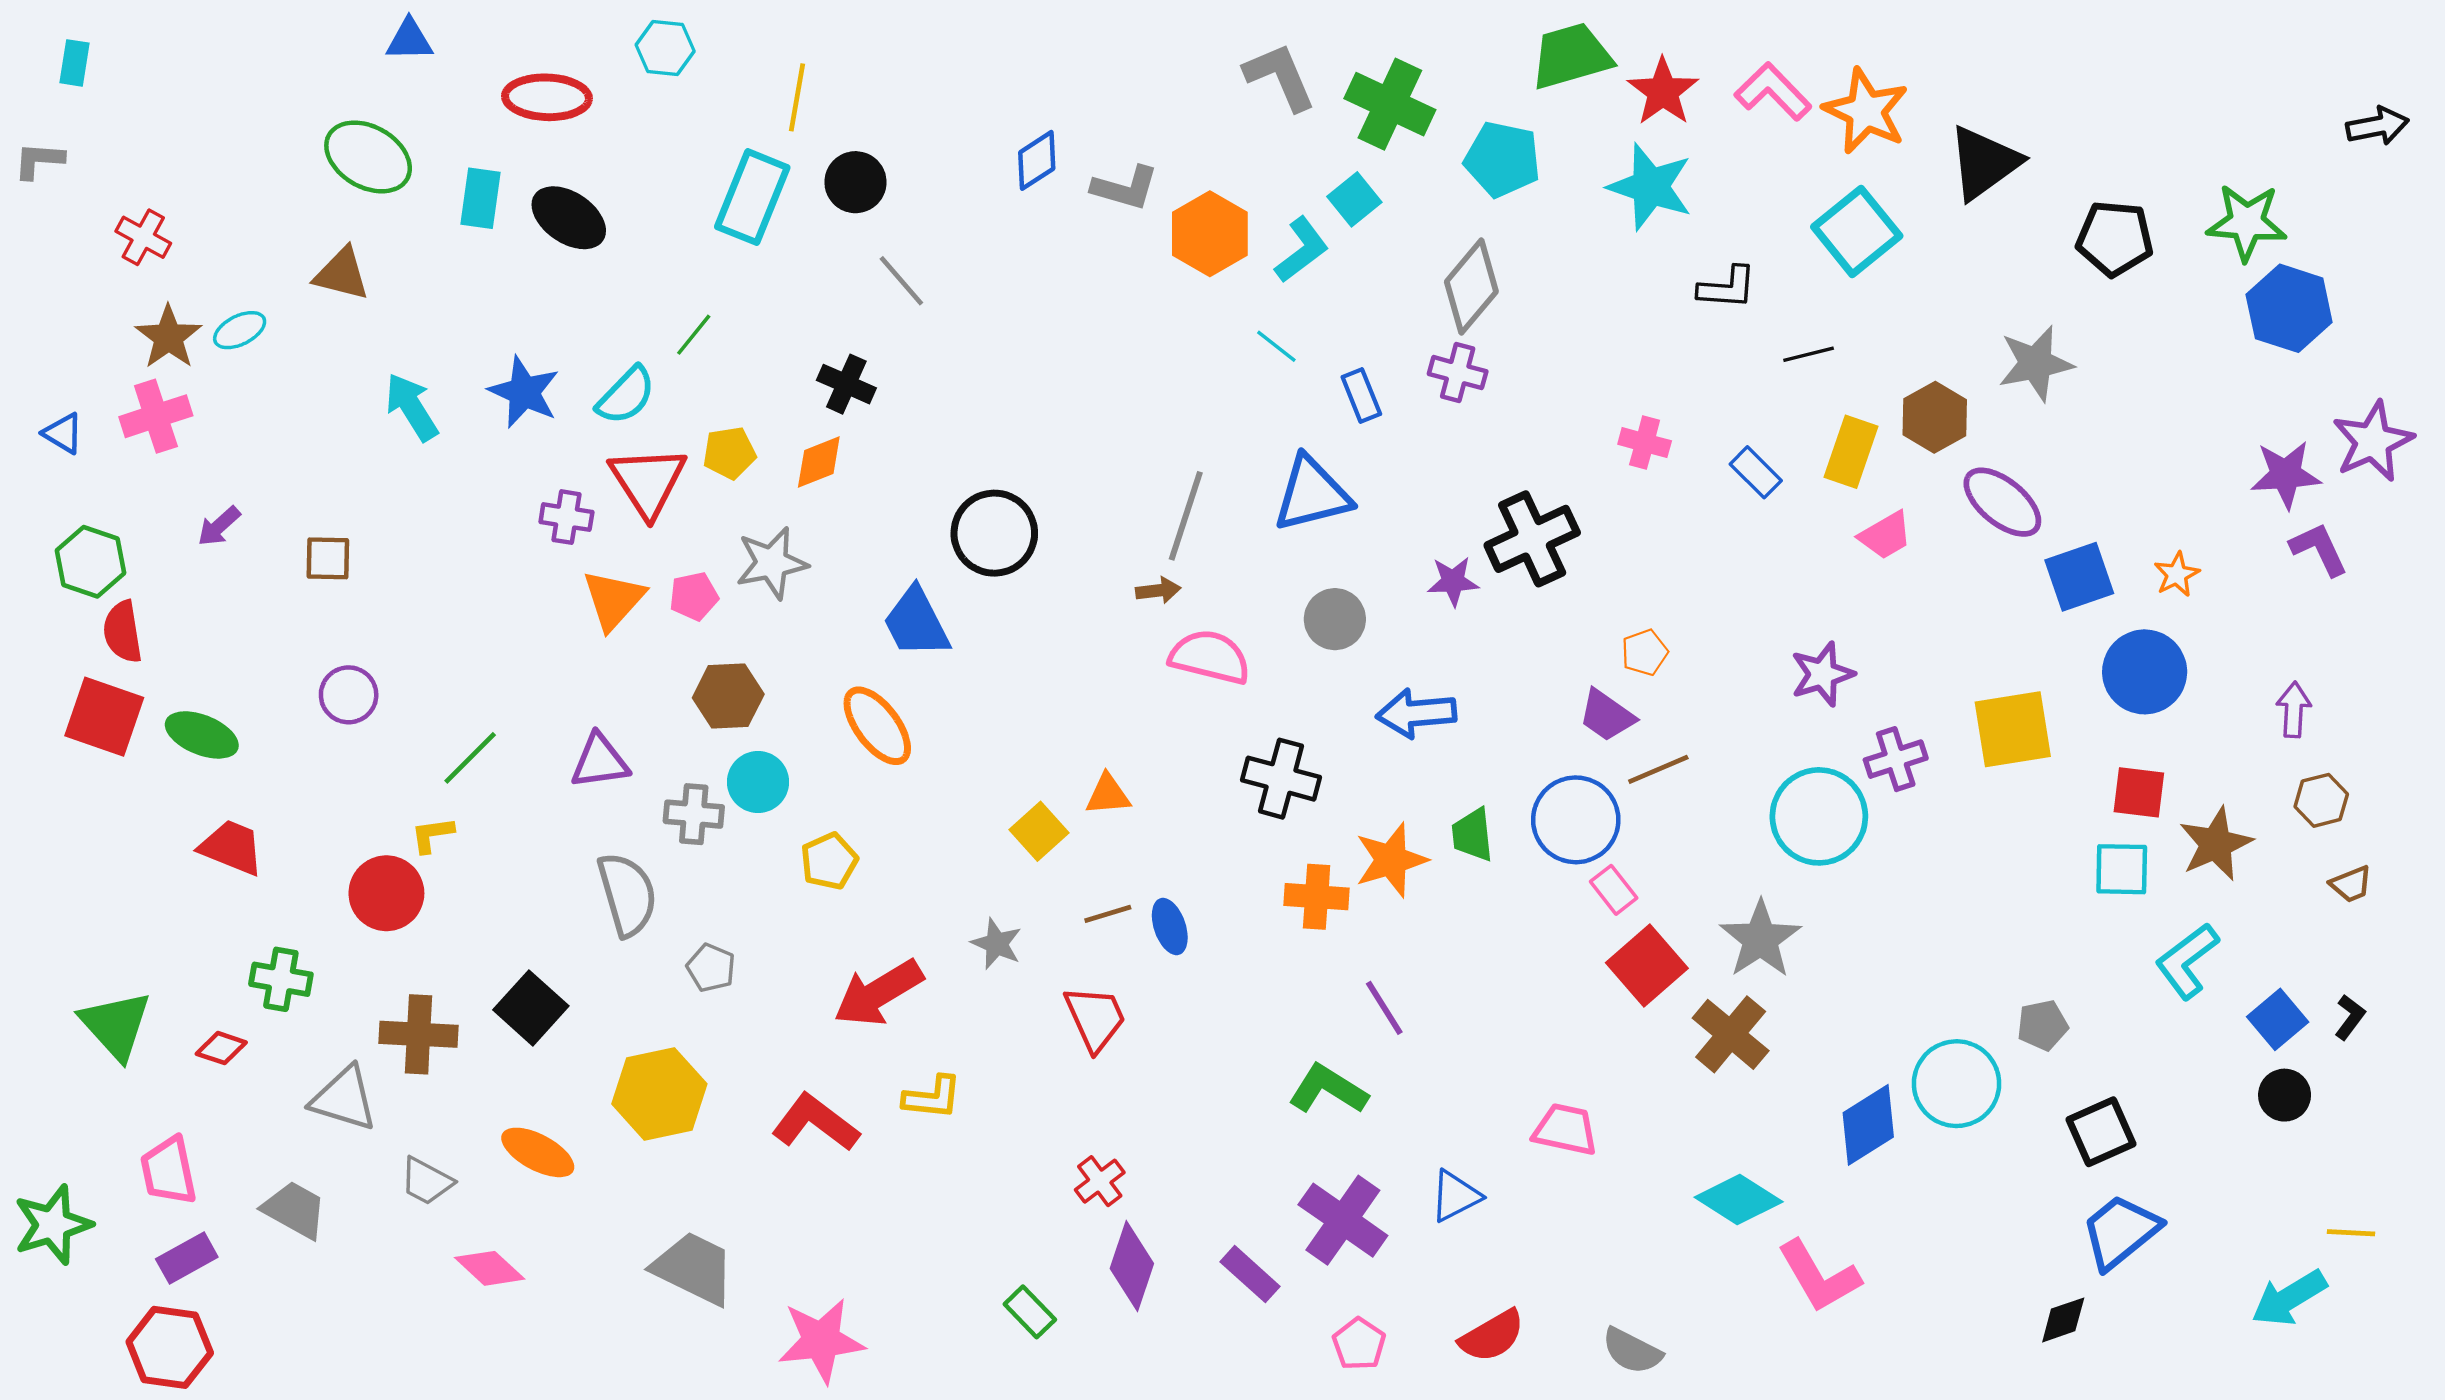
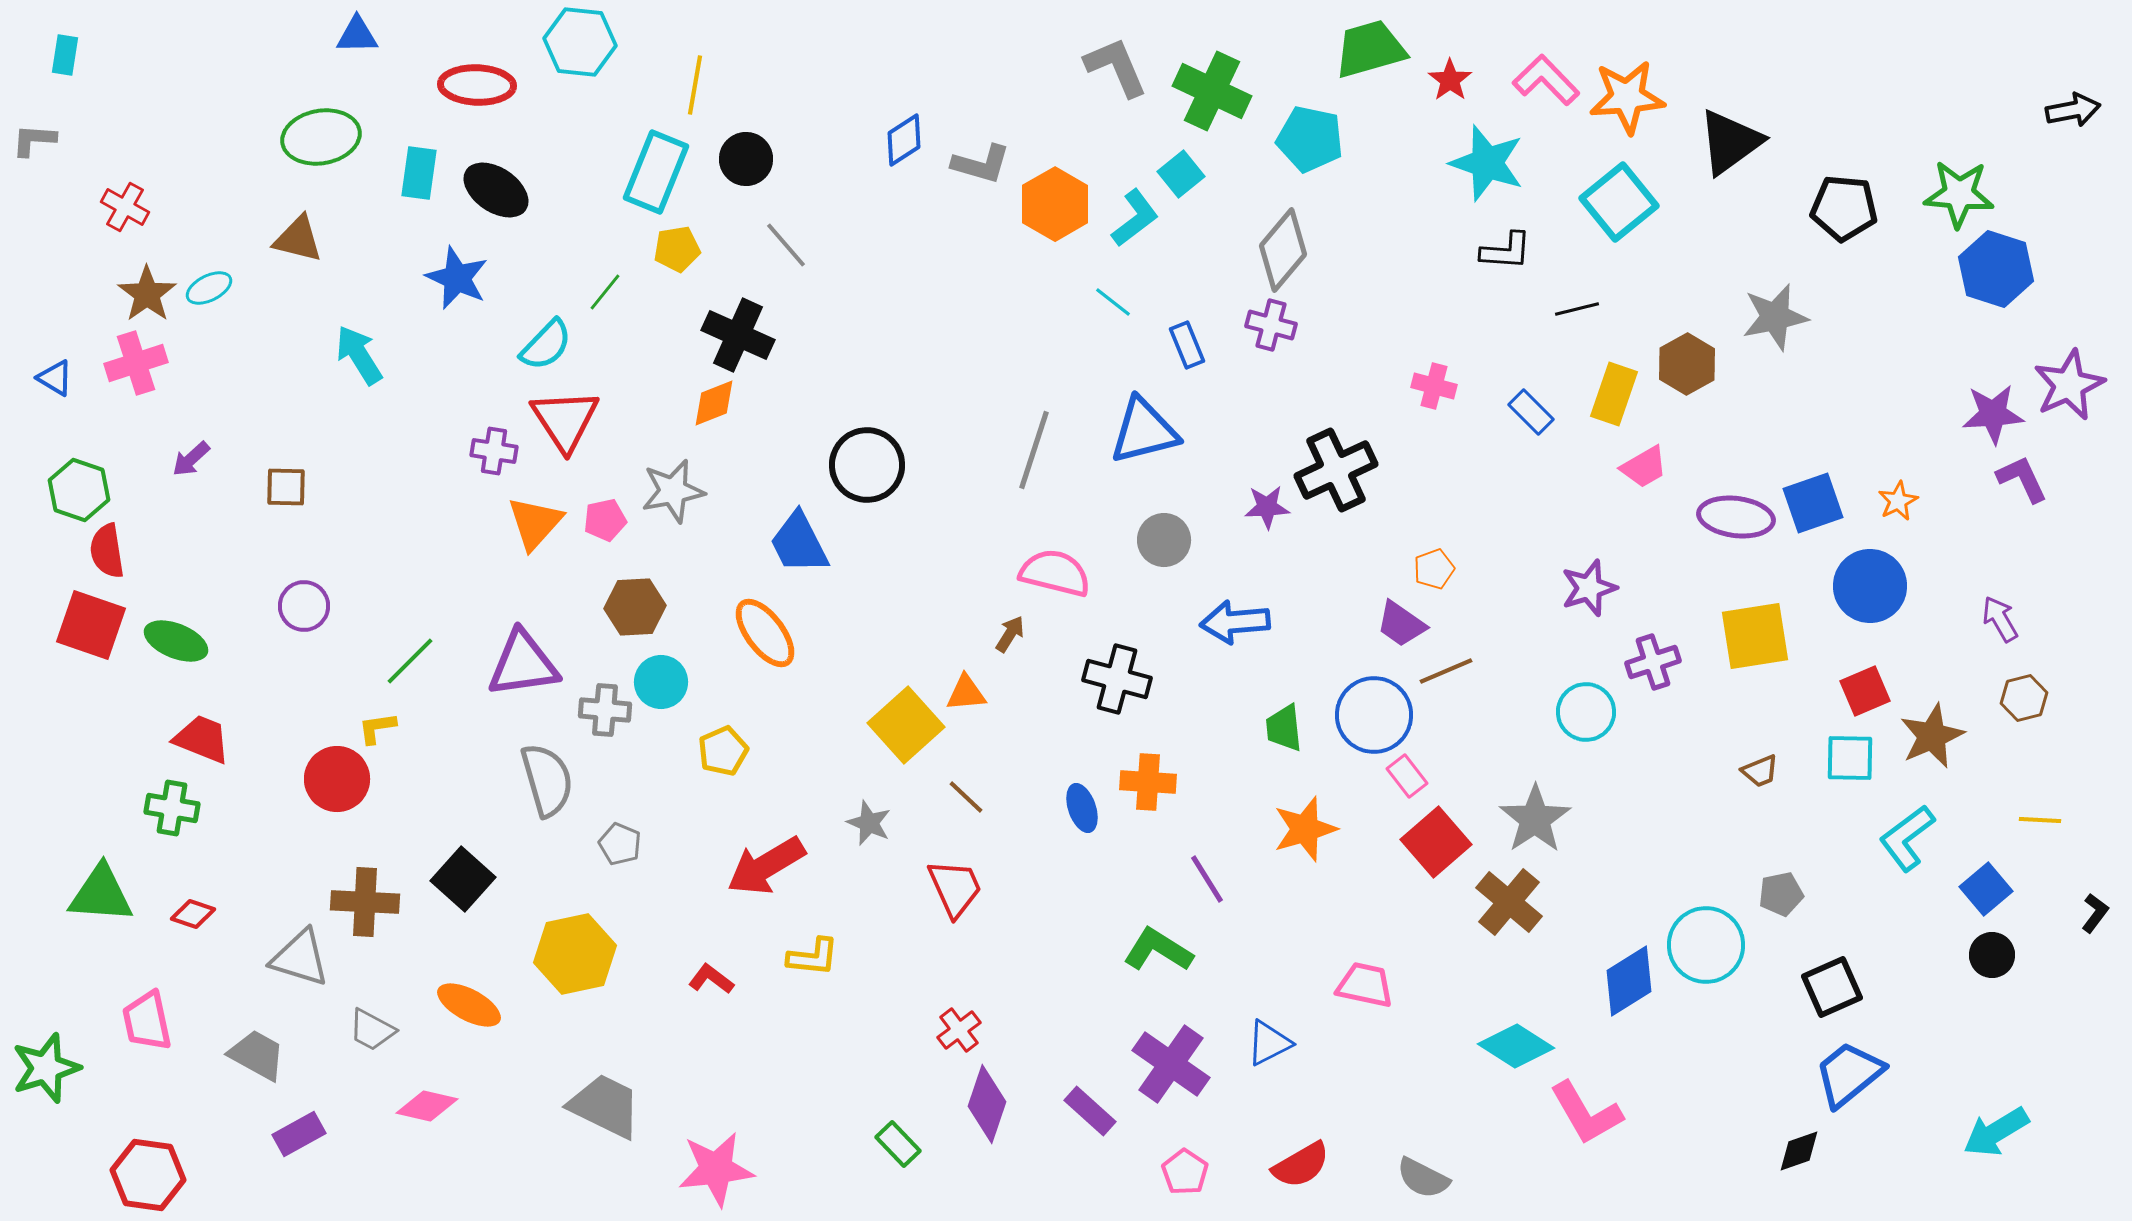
cyan hexagon: (665, 48) -> (580, 42), size x1.4
red star: (1663, 92) -> (1450, 80), size x0.7
orange star: (1866, 111) -> (1627, 97), turned -30
green ellipse: (368, 157) -> (321, 137), turned -40
cyan star: (1650, 187) -> (1487, 163), moved
black cross: (846, 384) -> (738, 335), size x1.4
blue star: (524, 392) -> (457, 278), moved
yellow pentagon: (729, 453) -> (677, 249), moved
purple ellipse: (2002, 502) -> (1736, 517), moved, turned -32
brown arrow: (1158, 590) -> (1010, 634), moved, turned -51
purple arrow: (2294, 710) -> (2000, 619), turned -33
purple triangle: (600, 761) -> (523, 664), size x1.4
red square: (2139, 792) -> (1865, 691), turned -30
cyan circle: (1819, 816) -> (1586, 712), size x0.7
yellow square: (1039, 831) -> (906, 725), size x1.5
orange star: (1391, 860) -> (1305, 829), moved
brown trapezoid: (2351, 884) -> (1760, 771), moved
brown line: (1108, 914) -> (966, 797), turned 60
blue ellipse: (1170, 927) -> (1082, 808), moved
green cross: (281, 979) -> (172, 808), moved
black L-shape: (2350, 1017) -> (2095, 913), moved
green triangle: (116, 1025) -> (101, 894), turned -44
red L-shape: (815, 1123) -> (711, 979), size x0.6
yellow line: (2351, 1233) -> (2040, 820), moved
purple rectangle: (187, 1258) -> (299, 1134), moved
pink diamond: (490, 1268) -> (427, 1106), turned -30

